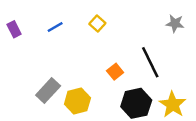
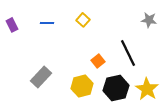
blue line: (55, 27) -> (47, 23), turned 32
yellow hexagon: (77, 101) -> (82, 86), moved

